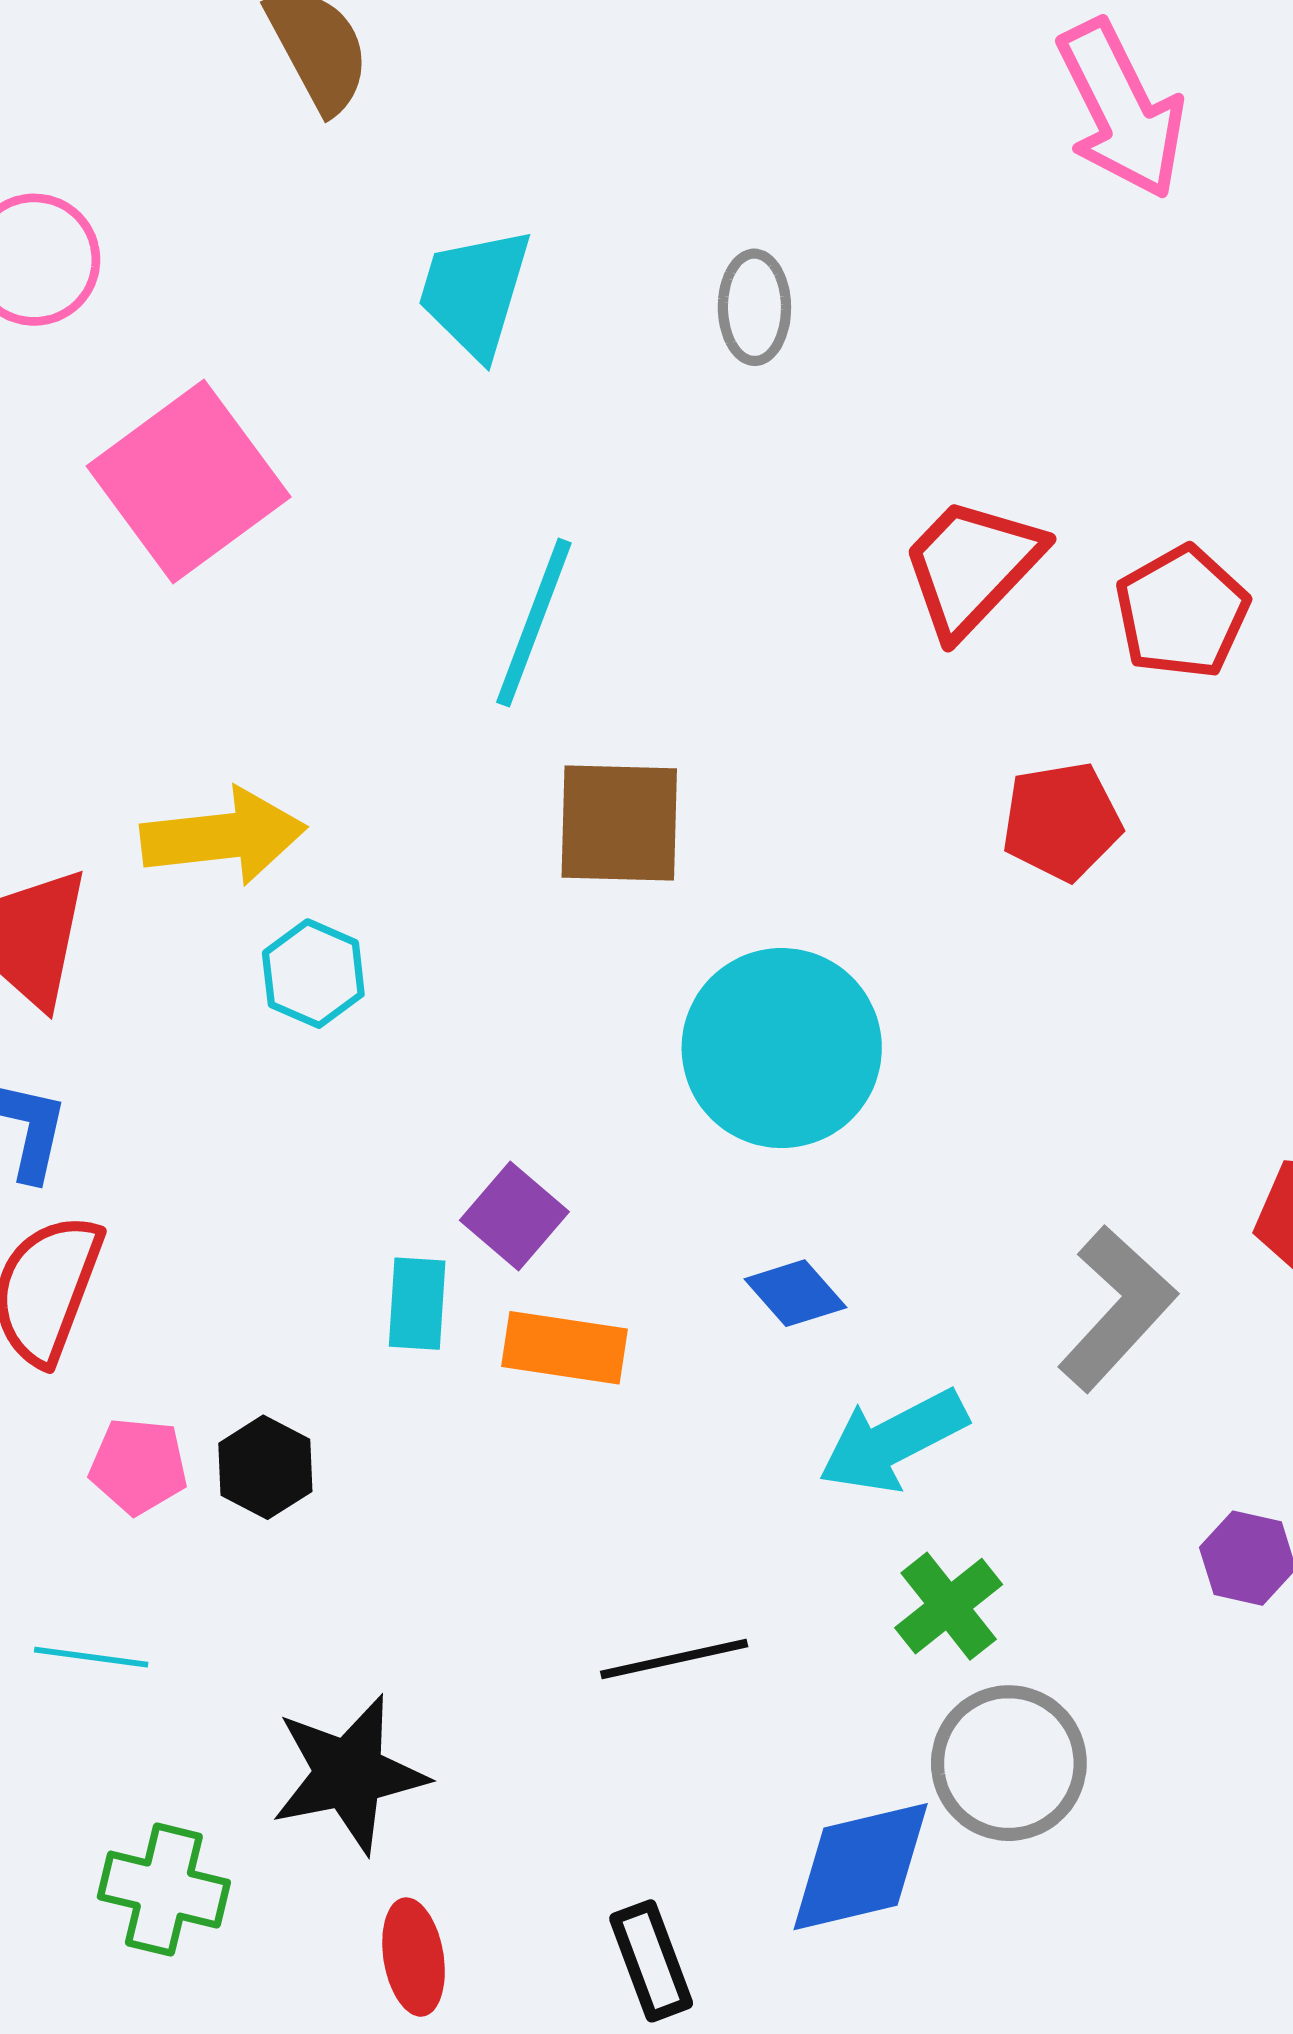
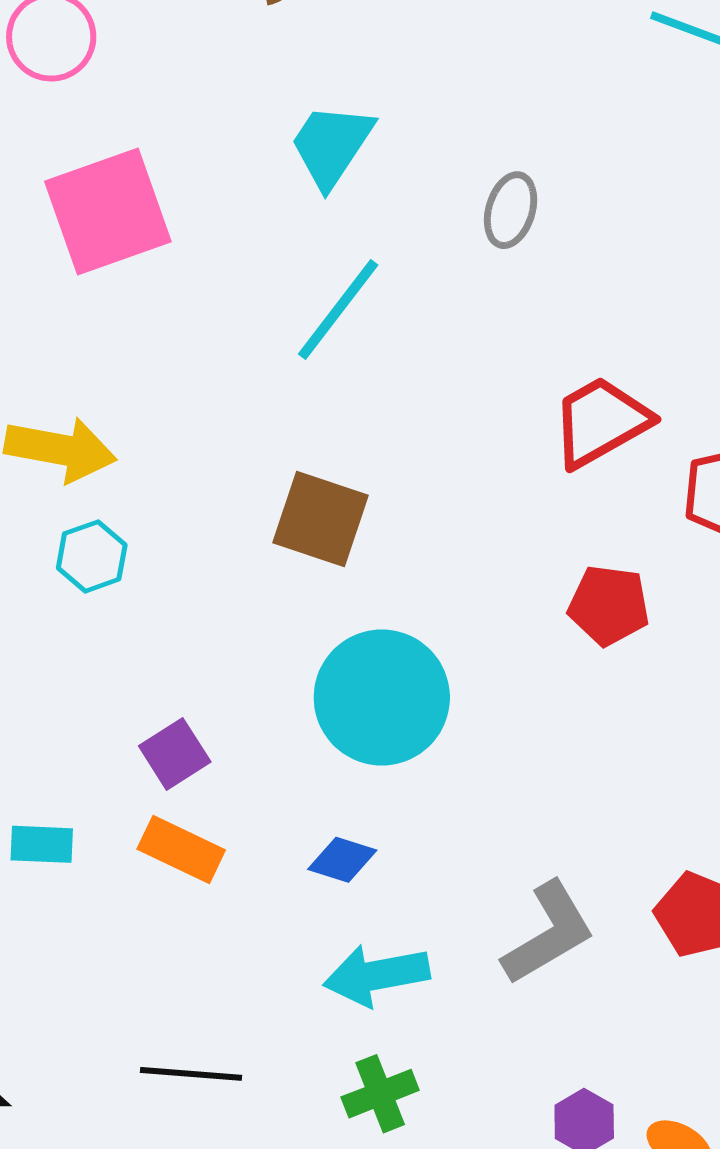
cyan line: (534, 623) -> (338, 309), moved
blue diamond: (795, 1293) -> (342, 860), turned -48
cyan rectangle: (417, 1304) -> (42, 844), moved, turned 72

